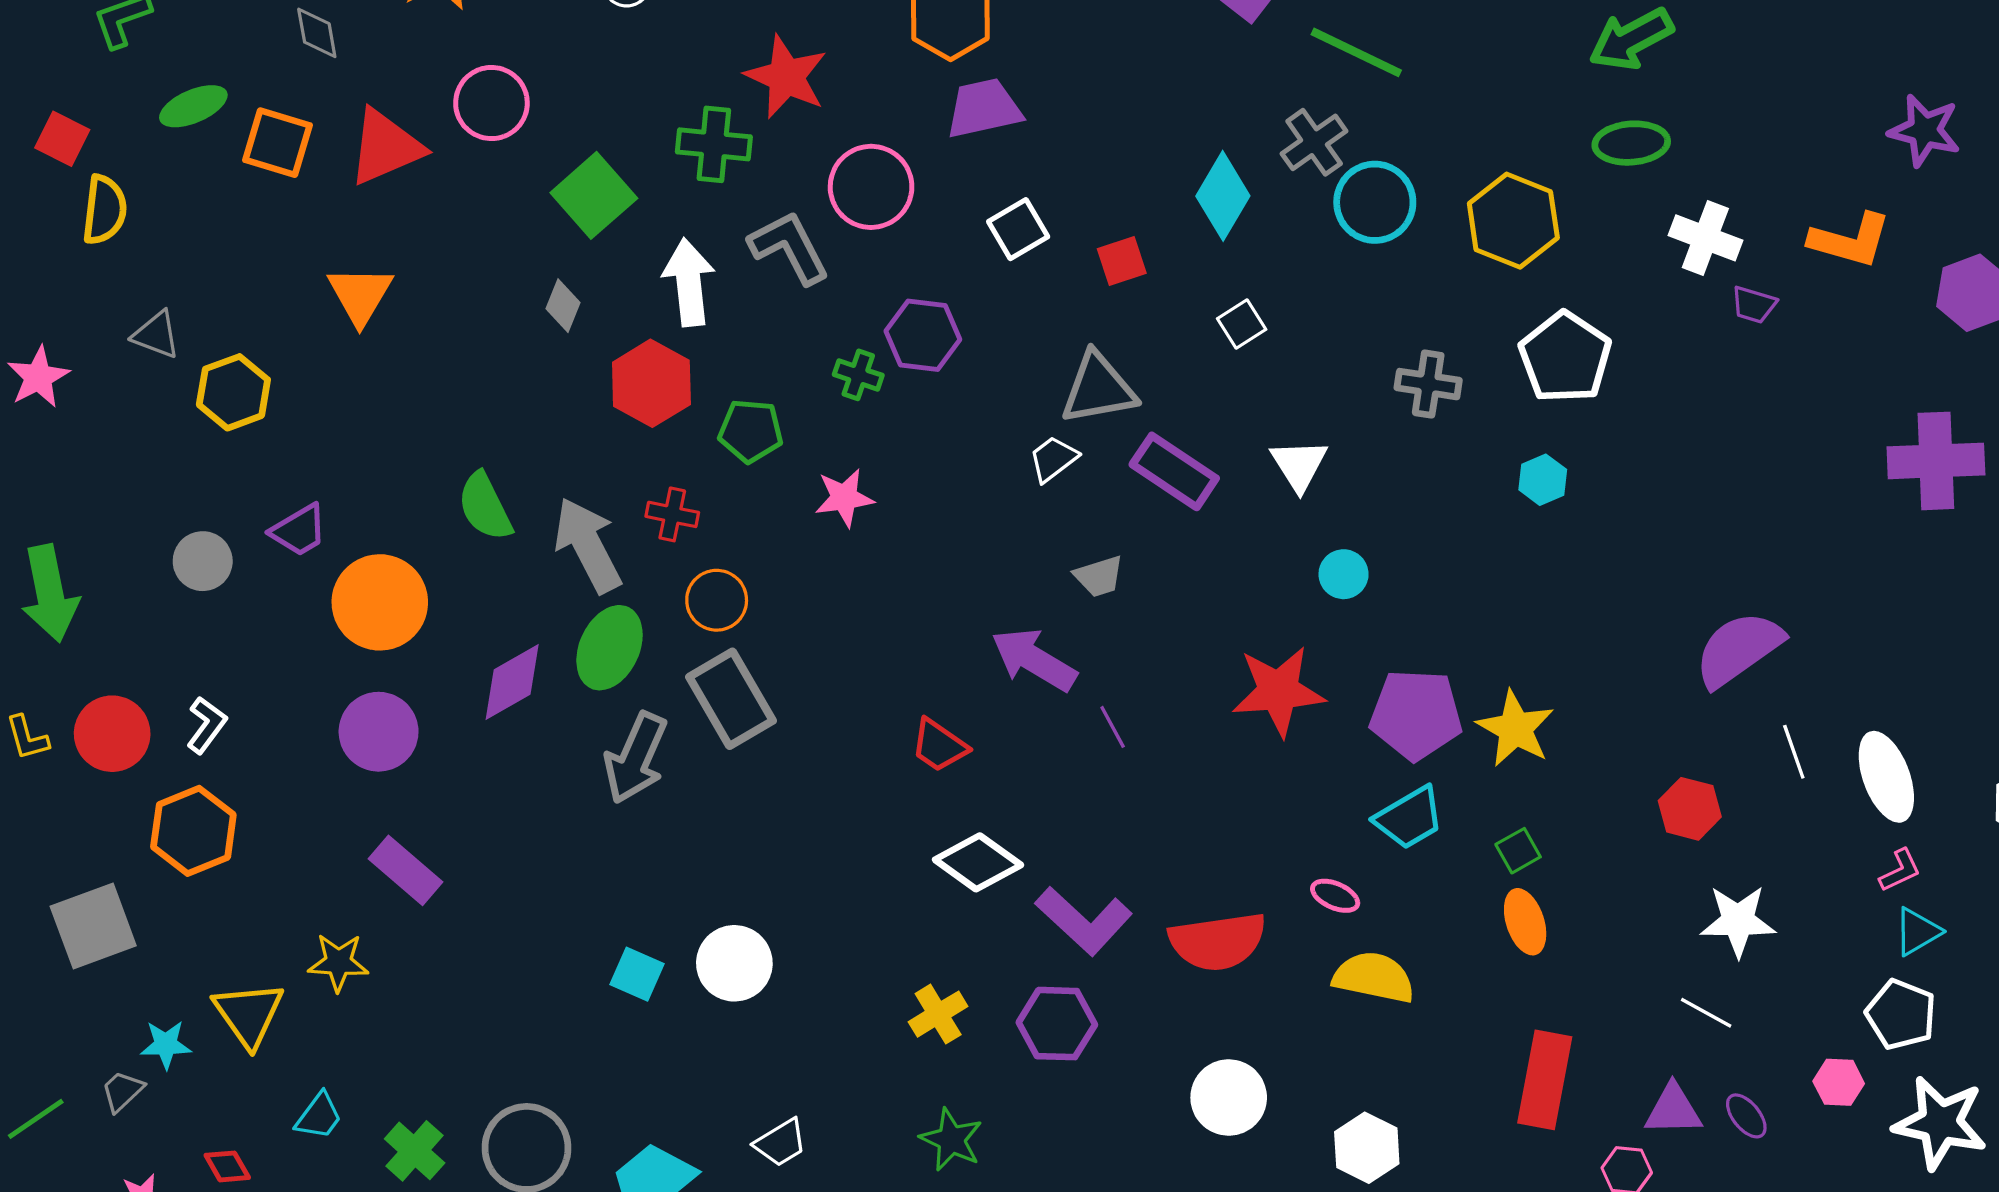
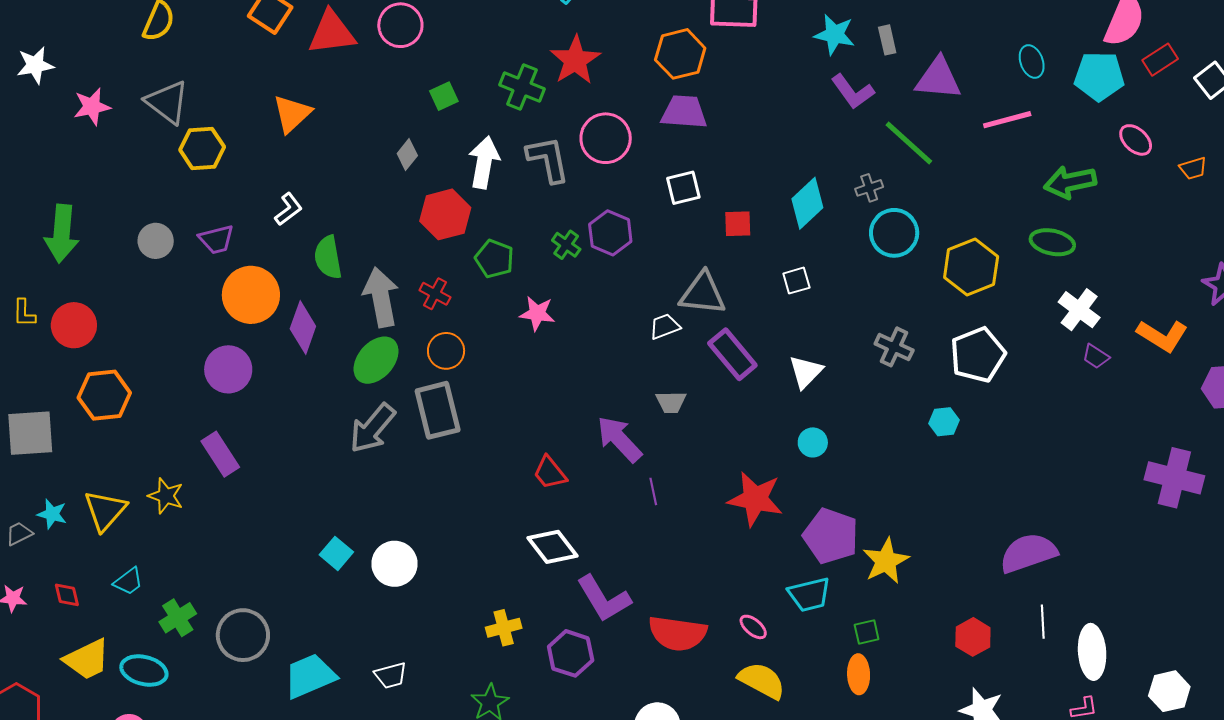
gray cross: (1314, 142) -> (869, 188), size x0.7
green square: (594, 195) -> (444, 96), size x0.6
gray triangle: (156, 335) -> (167, 102), size x1.5
purple diamond: (512, 682) -> (303, 327), moved, turned -57
white L-shape: (206, 725) -> (288, 209), moved

